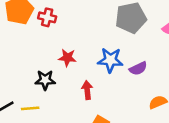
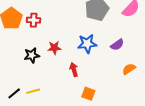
purple semicircle: (138, 68) -> (117, 45), moved
black star: (45, 80) -> (32, 55), moved

